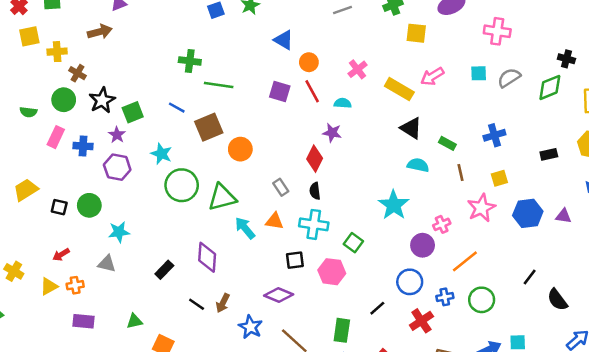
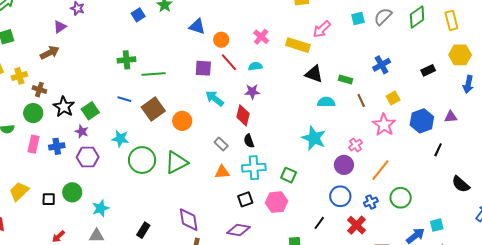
cyan arrow: (245, 228) -> (215, 98), moved
purple diamond: (207, 257) -> (189, 220), moved
black line: (530, 277) -> (438, 150), moved

